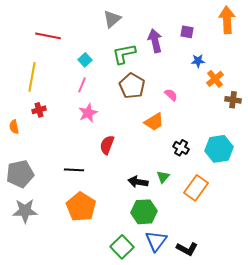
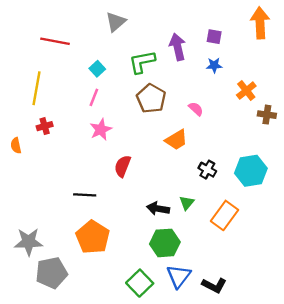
gray triangle: (112, 19) -> (116, 22), moved
blue star: (198, 61) -> (214, 65), moved
gray pentagon: (20, 174) -> (51, 273), moved

